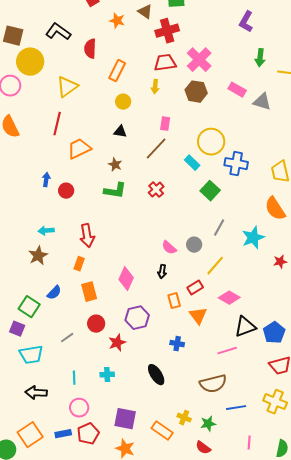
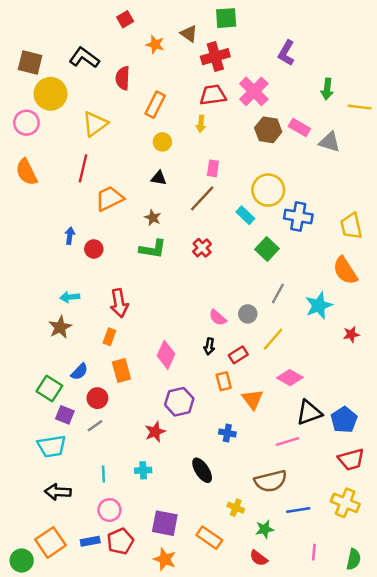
purple L-shape: (246, 22) -> (286, 53), moved
brown hexagon: (196, 92) -> (268, 130), moved
red rectangle: (195, 288) -> (238, 355), moved
red circle: (96, 324) -> (97, 398), moved
purple square: (17, 329) -> (65, 415), moved
yellow cross: (184, 418) -> (236, 508), moved

